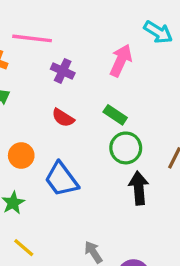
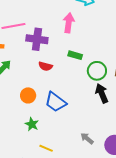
purple cross: (63, 71) -> (37, 39), size x1.5
green circle: (126, 148) -> (97, 71), moved

